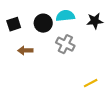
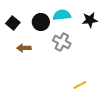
black square: (14, 24) -> (13, 23), turned -32
yellow line: (91, 83) -> (80, 85), moved

